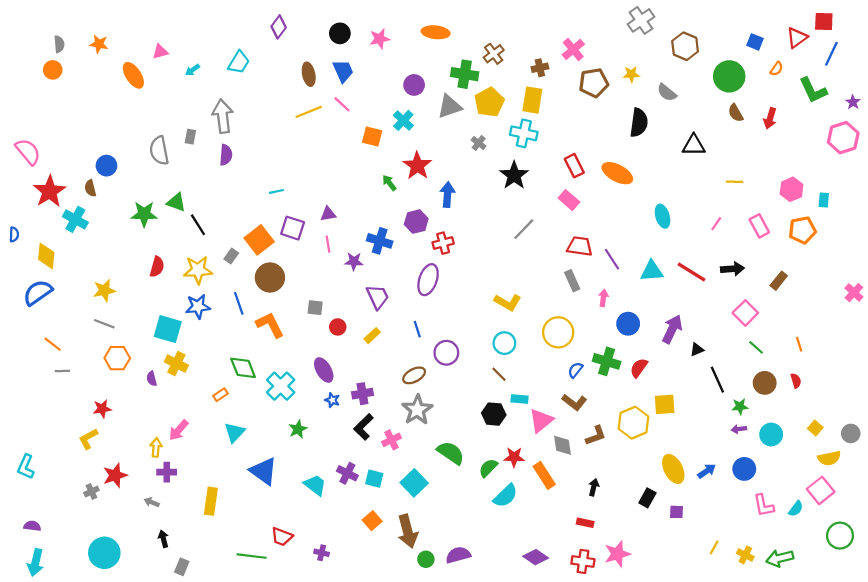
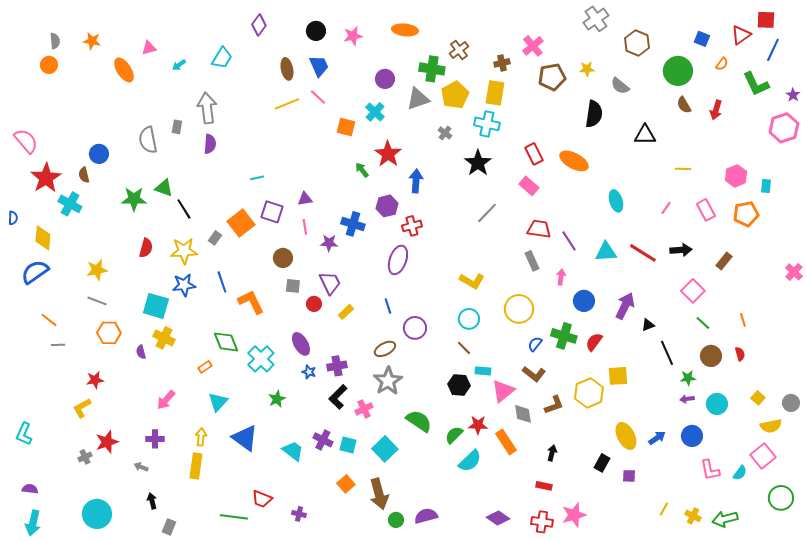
brown circle: (270, 277) -> (283, 258), moved, size x0.7
purple trapezoid: (378, 297) -> (330, 283), moved
yellow arrow: (156, 447) -> (201, 437), moved

